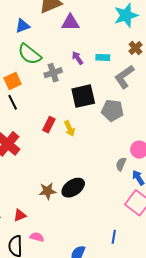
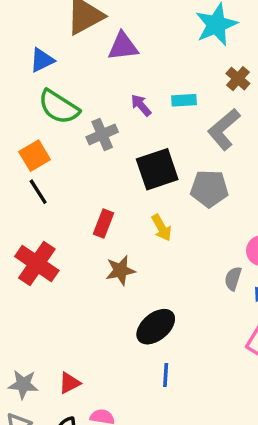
yellow arrow: (69, 128) -> (162, 228), moved
brown star: (47, 191) -> (120, 270), moved
blue line: (114, 237) -> (166, 375), moved

